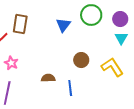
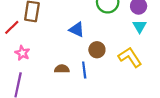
blue triangle: (63, 25) -> (77, 30), moved, turned -42
blue line: (70, 88) -> (84, 70), moved

